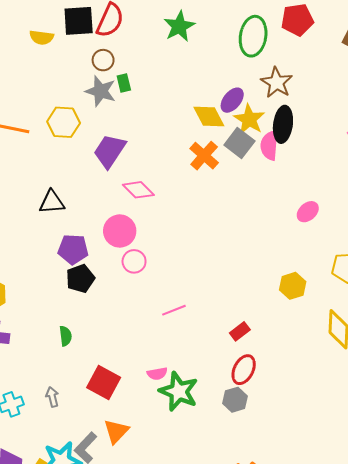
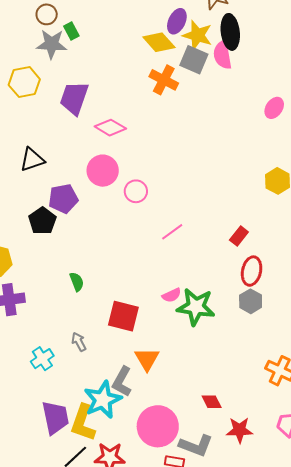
pink circle: (134, 261) -> (136, 191), moved
black pentagon: (80, 279) -> (42, 221), moved

